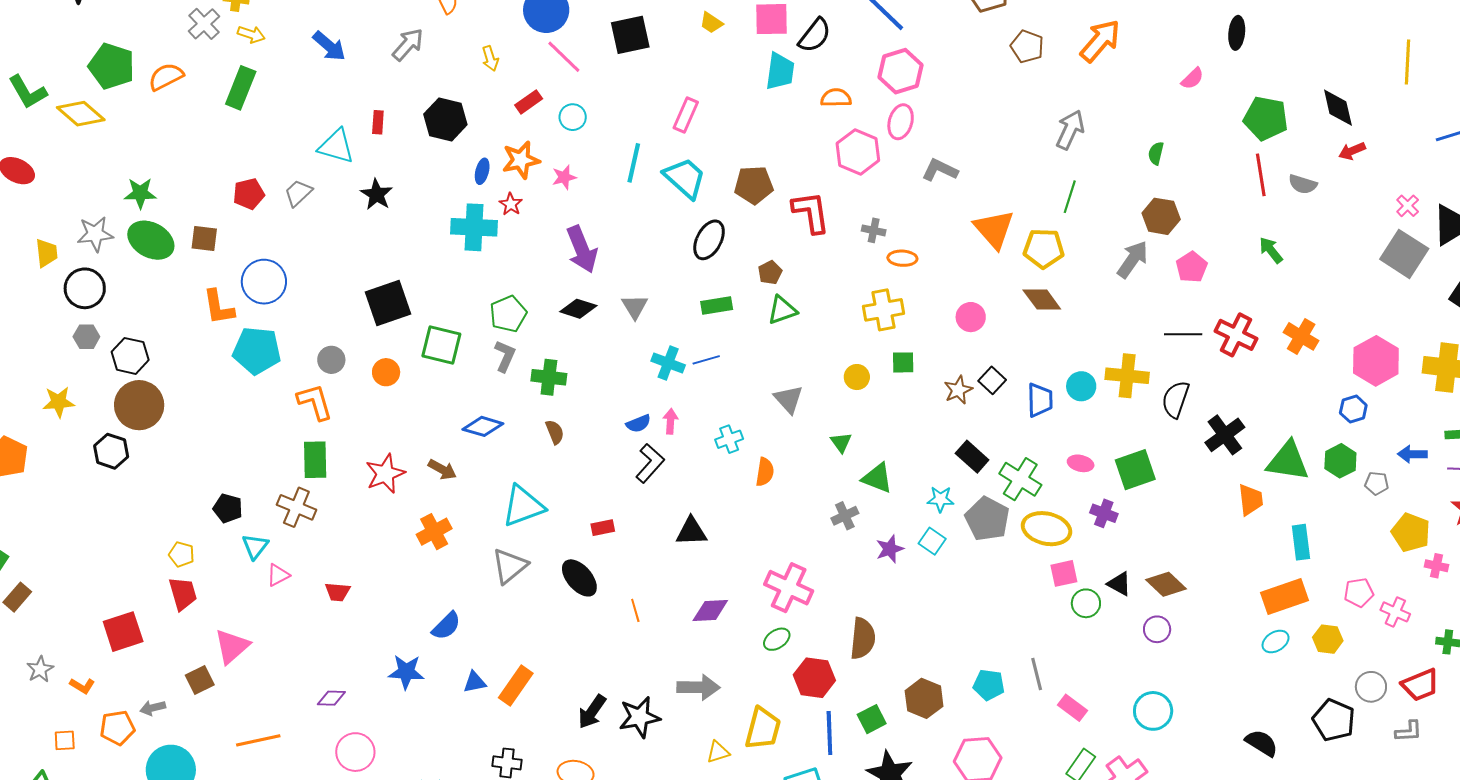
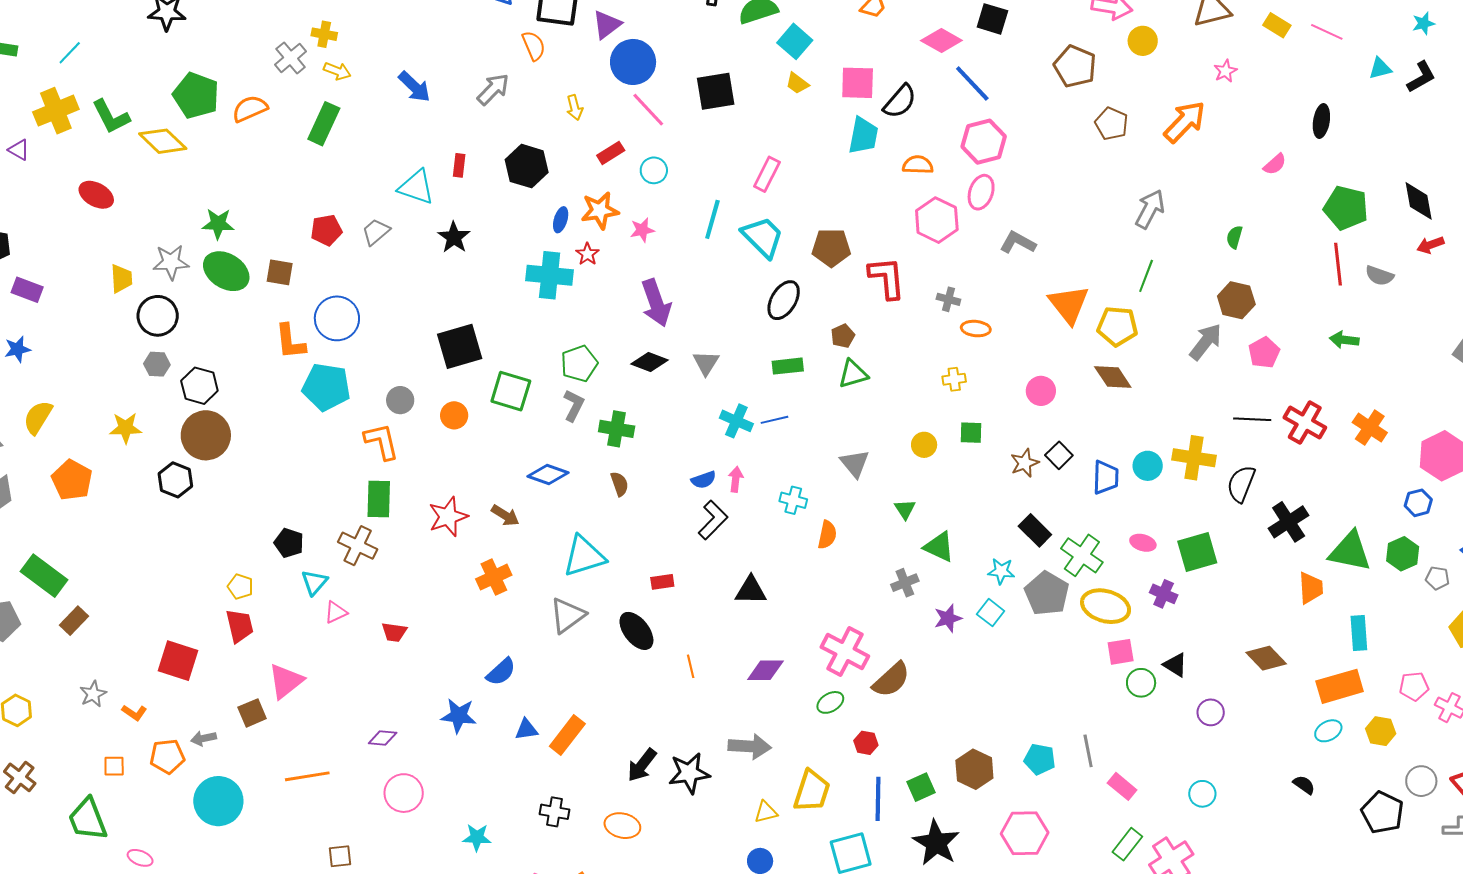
green arrow: (1271, 250) -> (1344, 340), turned -48
yellow cross: (883, 310) -> (954, 379), size x0.6
cyan cross: (729, 439) -> (793, 500), turned 32
brown diamond: (1166, 584) -> (1266, 658), moved
red square: (123, 632) -> (178, 661), turned 33
brown semicircle: (863, 638) -> (891, 680), moved, turned 39
red hexagon: (814, 678) -> (866, 743), size x0.6
cyan circle: (1153, 711) -> (1202, 794), size x0.7
black semicircle: (1262, 743) -> (1304, 785), moved, size x0.7

